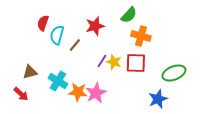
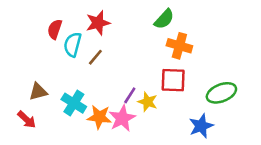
red star: (95, 26) -> (98, 23), moved
purple line: (102, 61) -> (130, 95), moved
yellow star: (114, 62) -> (148, 102), moved

